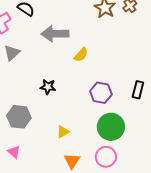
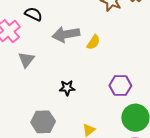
yellow semicircle: (81, 55) -> (93, 42), moved

